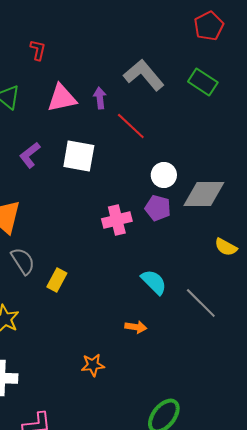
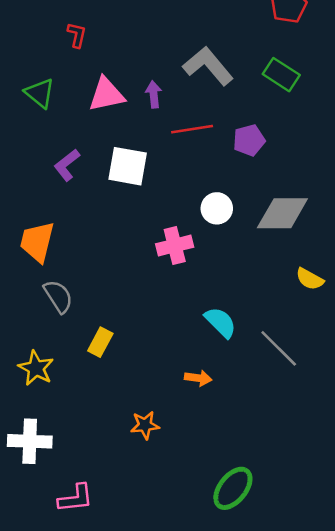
red line: (131, 126) -> (192, 129), turned -52
white circle: (164, 175) -> (217, 208), moved
purple pentagon: (158, 208) -> (249, 140), moved, turned -30
yellow rectangle: (57, 280) -> (100, 342), moved

